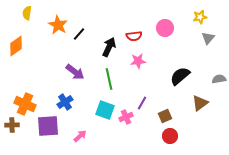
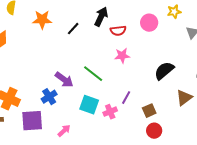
yellow star: (200, 17) -> (174, 12), moved
orange star: (58, 25) -> (42, 20), turned -30
black line: (79, 34) -> (73, 29), moved
black arrow: (109, 47) -> (101, 17), moved
purple arrow: (75, 72) -> (64, 80), moved
green line: (109, 79) -> (93, 74), turned -40

